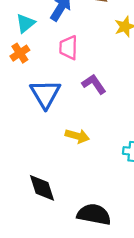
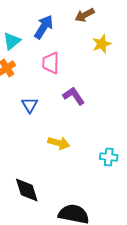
blue triangle: (45, 94) -> (30, 105), size x0.6

